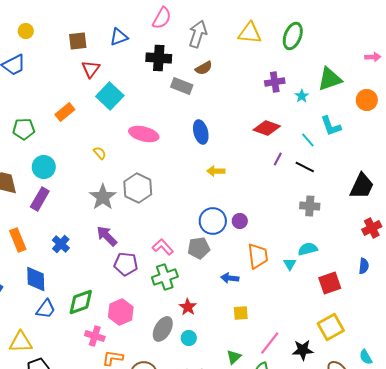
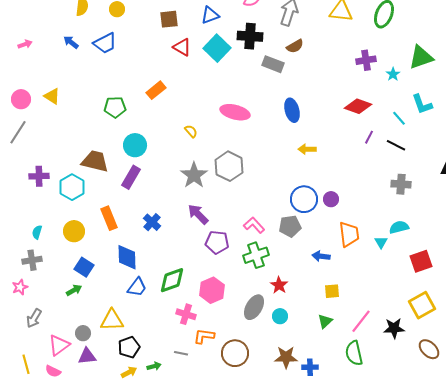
red triangle: (91, 69) -> (182, 47), turned -36
cyan square: (110, 96) -> (217, 48), moved
green triangle: (234, 357) -> (325, 321), moved

